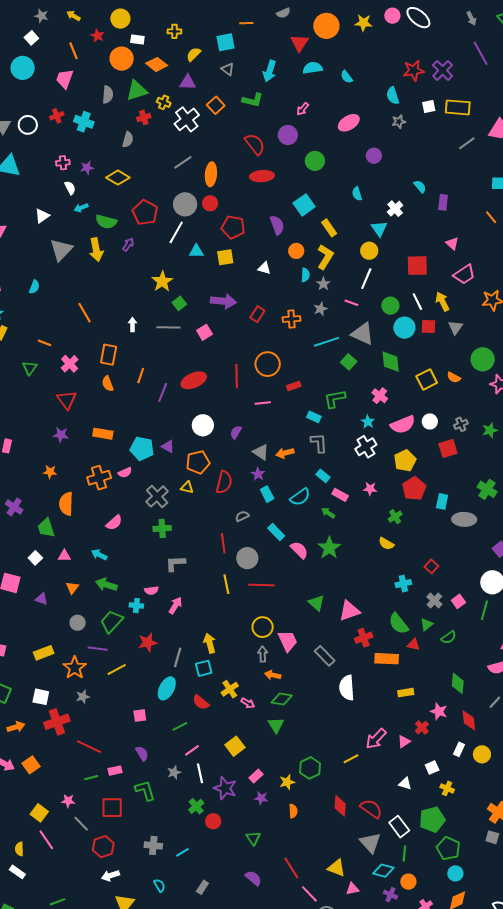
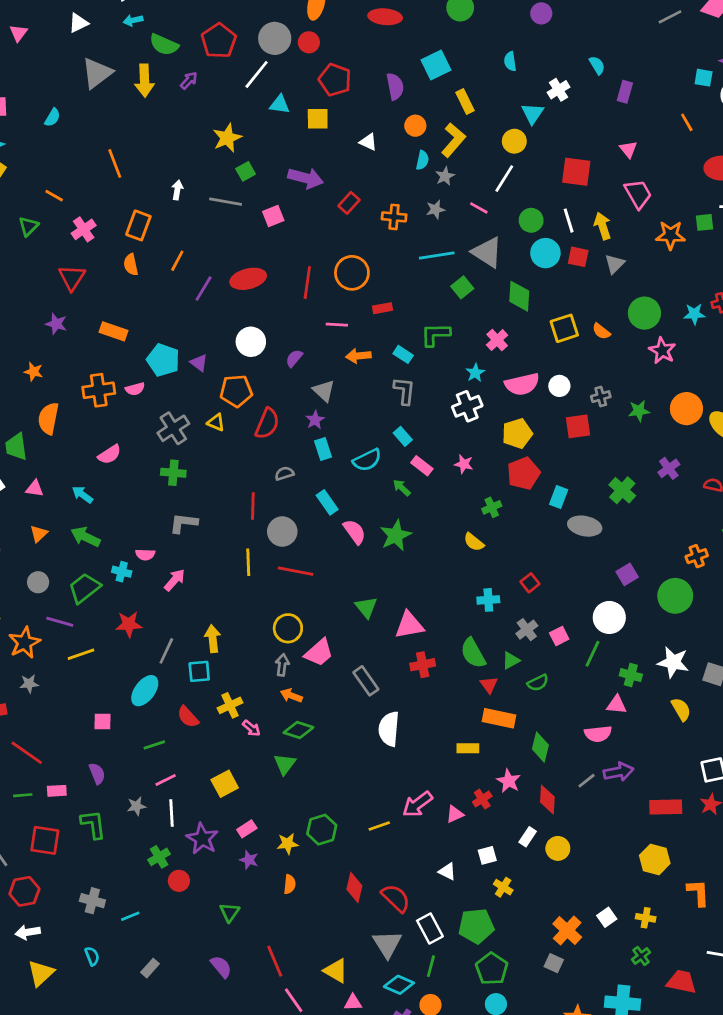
pink trapezoid: (464, 274) -> (638, 194), turned -95
orange arrow: (285, 453) -> (358, 356), moved
pink trapezoid: (288, 641) -> (319, 653), turned 65
red triangle: (414, 645) -> (489, 685), turned 32
orange rectangle: (387, 659) -> (499, 718), moved

